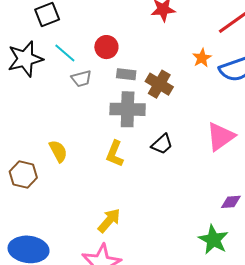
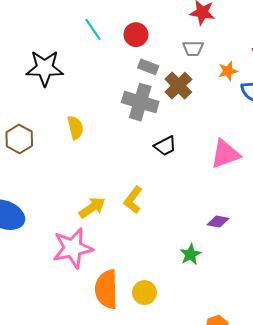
black star: (25, 59) -> (45, 68), moved
gray trapezoid: (81, 79) -> (193, 48), moved
yellow semicircle: (58, 151) -> (75, 128), moved
yellow L-shape: (115, 154) -> (133, 200), moved
green star: (213, 240) -> (191, 254), size x0.7

